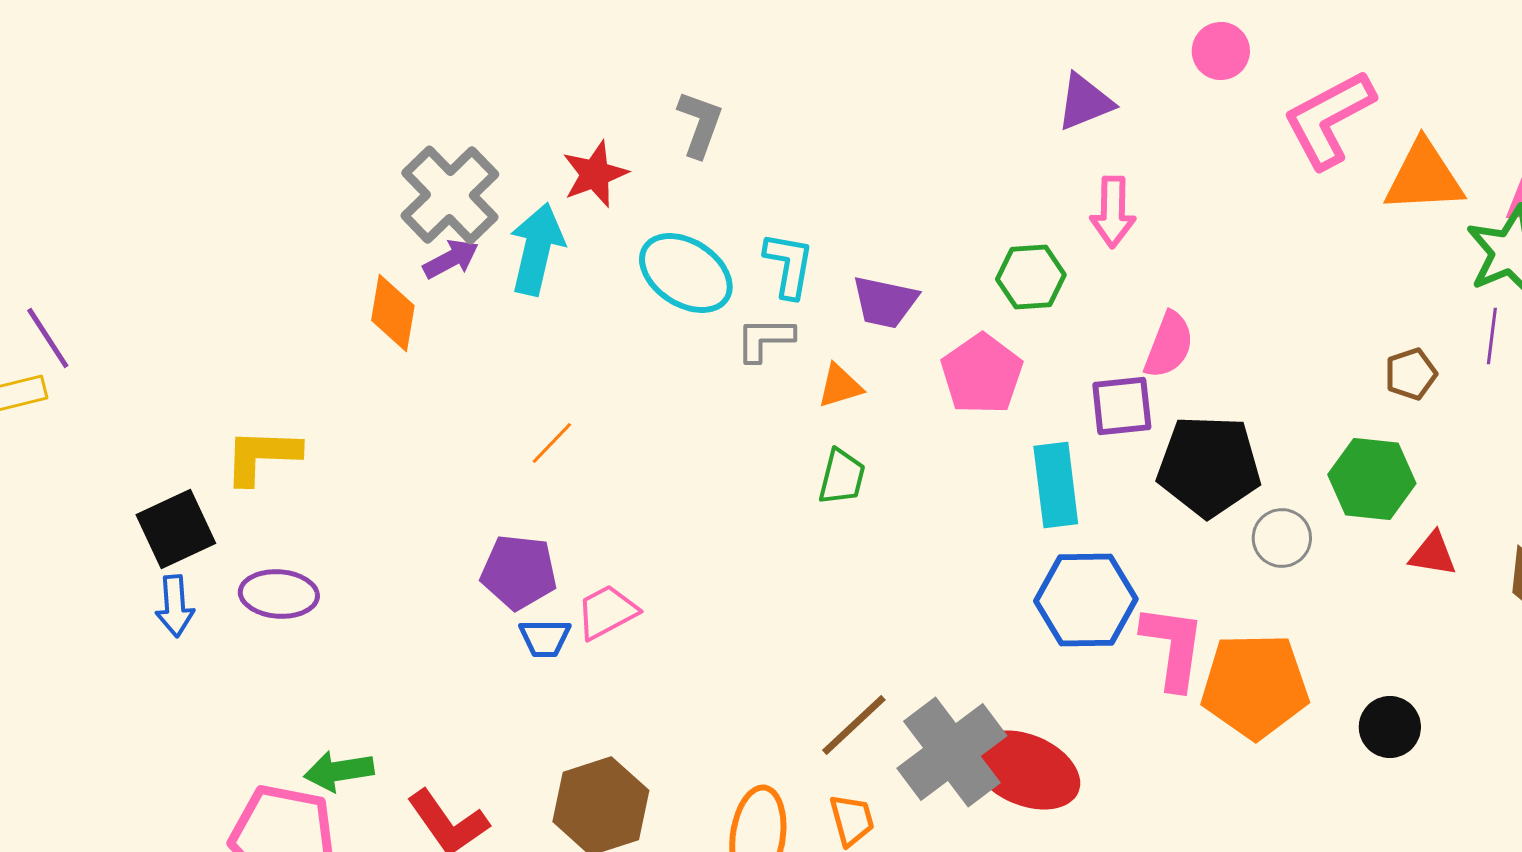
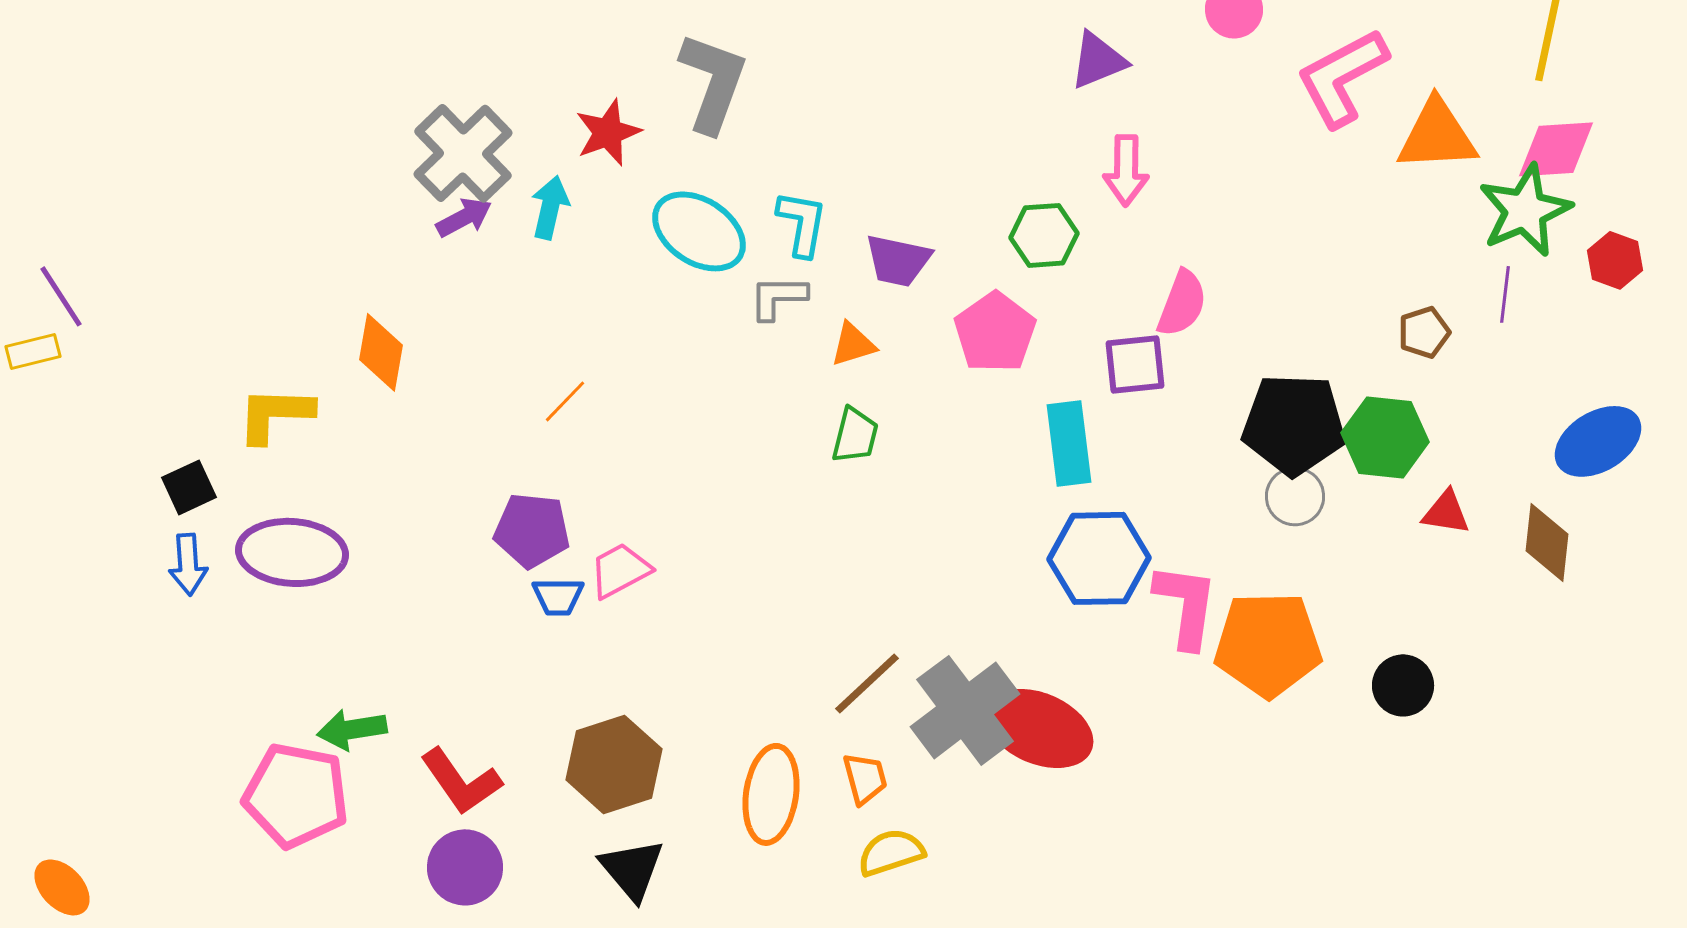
gray L-shape: (700, 124) -> (713, 82), size x1.5
cyan arrow: (537, 249) -> (550, 207), size x0.7
orange diamond: (393, 313) -> (381, 352), moved
black pentagon: (1209, 466) -> (1294, 424), moved
black square: (176, 529) -> (189, 487), size x0.7
purple ellipse: (279, 594) -> (292, 552), size x1.4

